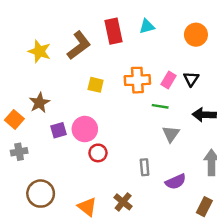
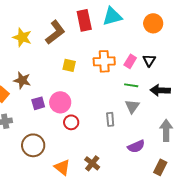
cyan triangle: (147, 26) -> (112, 16), size x1.5
brown star: (39, 103) -> (22, 80), turned -30
green line: (160, 106) -> (131, 85), moved
gray rectangle: (145, 167) -> (110, 119), moved
brown circle: (41, 194) -> (33, 145), moved

